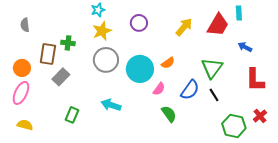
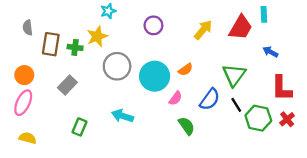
yellow star: (102, 31) -> (97, 36), moved
brown rectangle: (48, 54) -> (51, 44), moved
red cross: (260, 116) -> (287, 119), moved
green hexagon: (234, 126) -> (258, 118), moved

